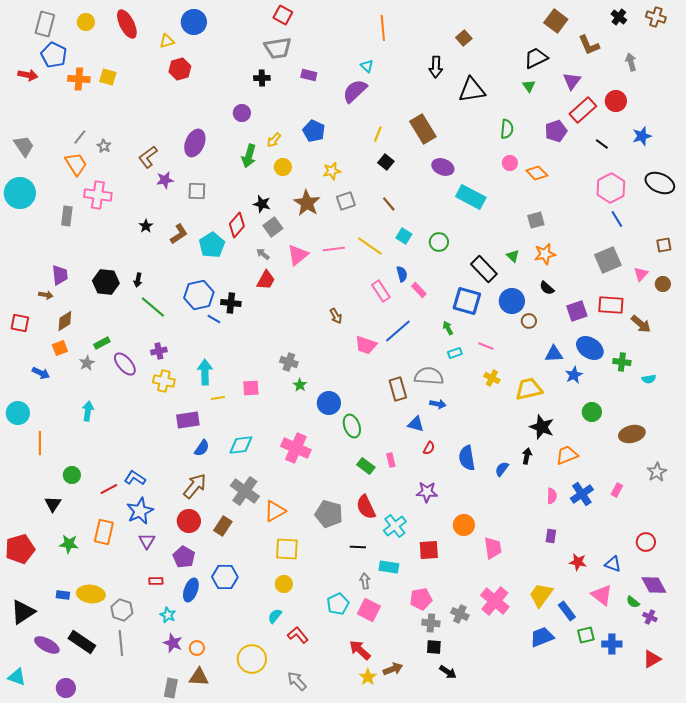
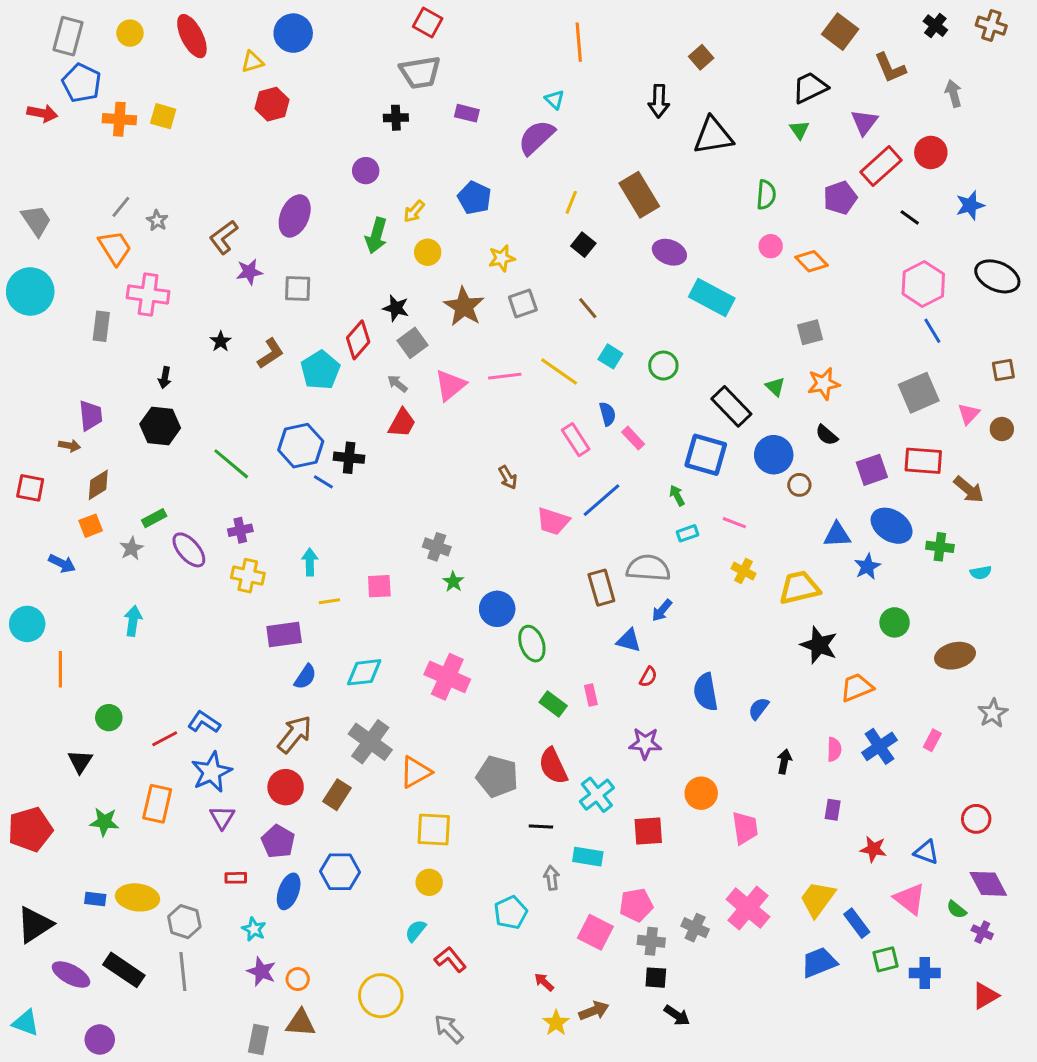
black arrow: (138, 280) -> (165, 378), moved
cyan arrow: (205, 372) -> (310, 562), size x0.7
blue arrow: (438, 404) -> (662, 610), turned 119
black arrow: (527, 456) -> (784, 761), moved
pink square: (369, 610) -> (595, 932), moved
red arrow: (360, 650) -> (544, 982), size x0.6

